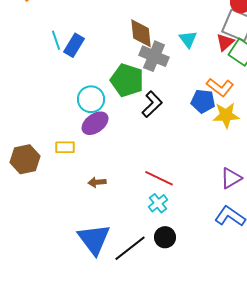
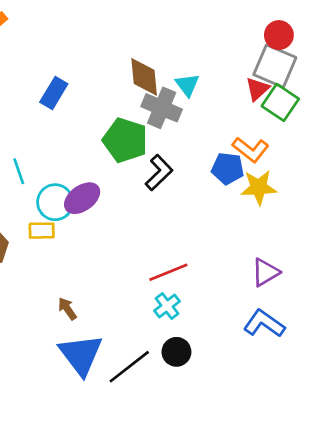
cyan triangle: (188, 39) -> (187, 85), moved
cyan line: (56, 40) -> (19, 171), moved
cyan circle: (91, 99) -> (55, 202), moved
red line: (159, 178) -> (168, 272), turned -48
brown arrow: (97, 182) -> (67, 309), moved, turned 60

